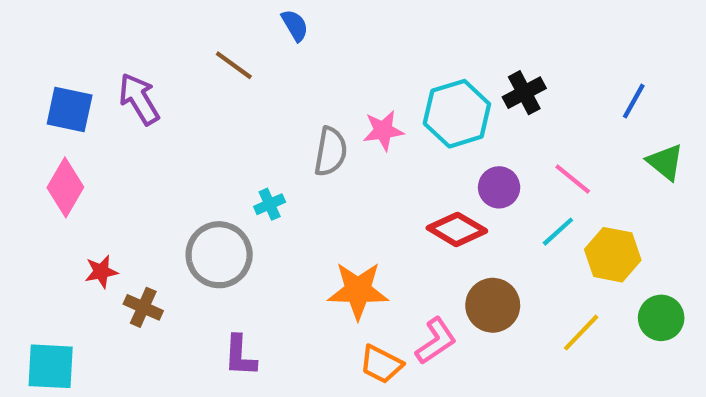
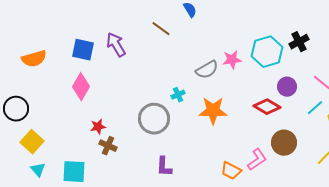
gray semicircle: (331, 152) -> (207, 70), turned 50
orange star: (358, 291) -> (213, 111), moved
brown cross: (143, 307) -> (108, 146), moved

